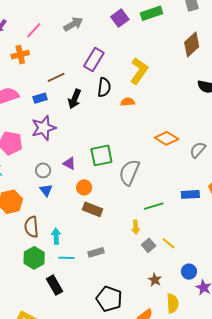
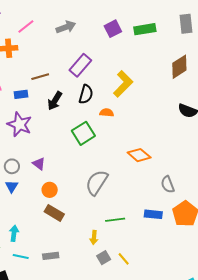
purple star: (44, 128) -> (19, 124), turned 30
gray semicircle: (198, 150) -> (168, 184), moved, turned -72
green square: (101, 155) -> (83, 133), moved, turned -30

